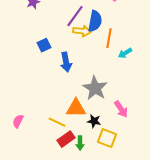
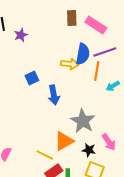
purple line: (75, 16) -> (105, 52), moved, turned 35
orange triangle: (76, 108) -> (64, 141), turned -30
black star: (94, 121) -> (89, 150), moved

